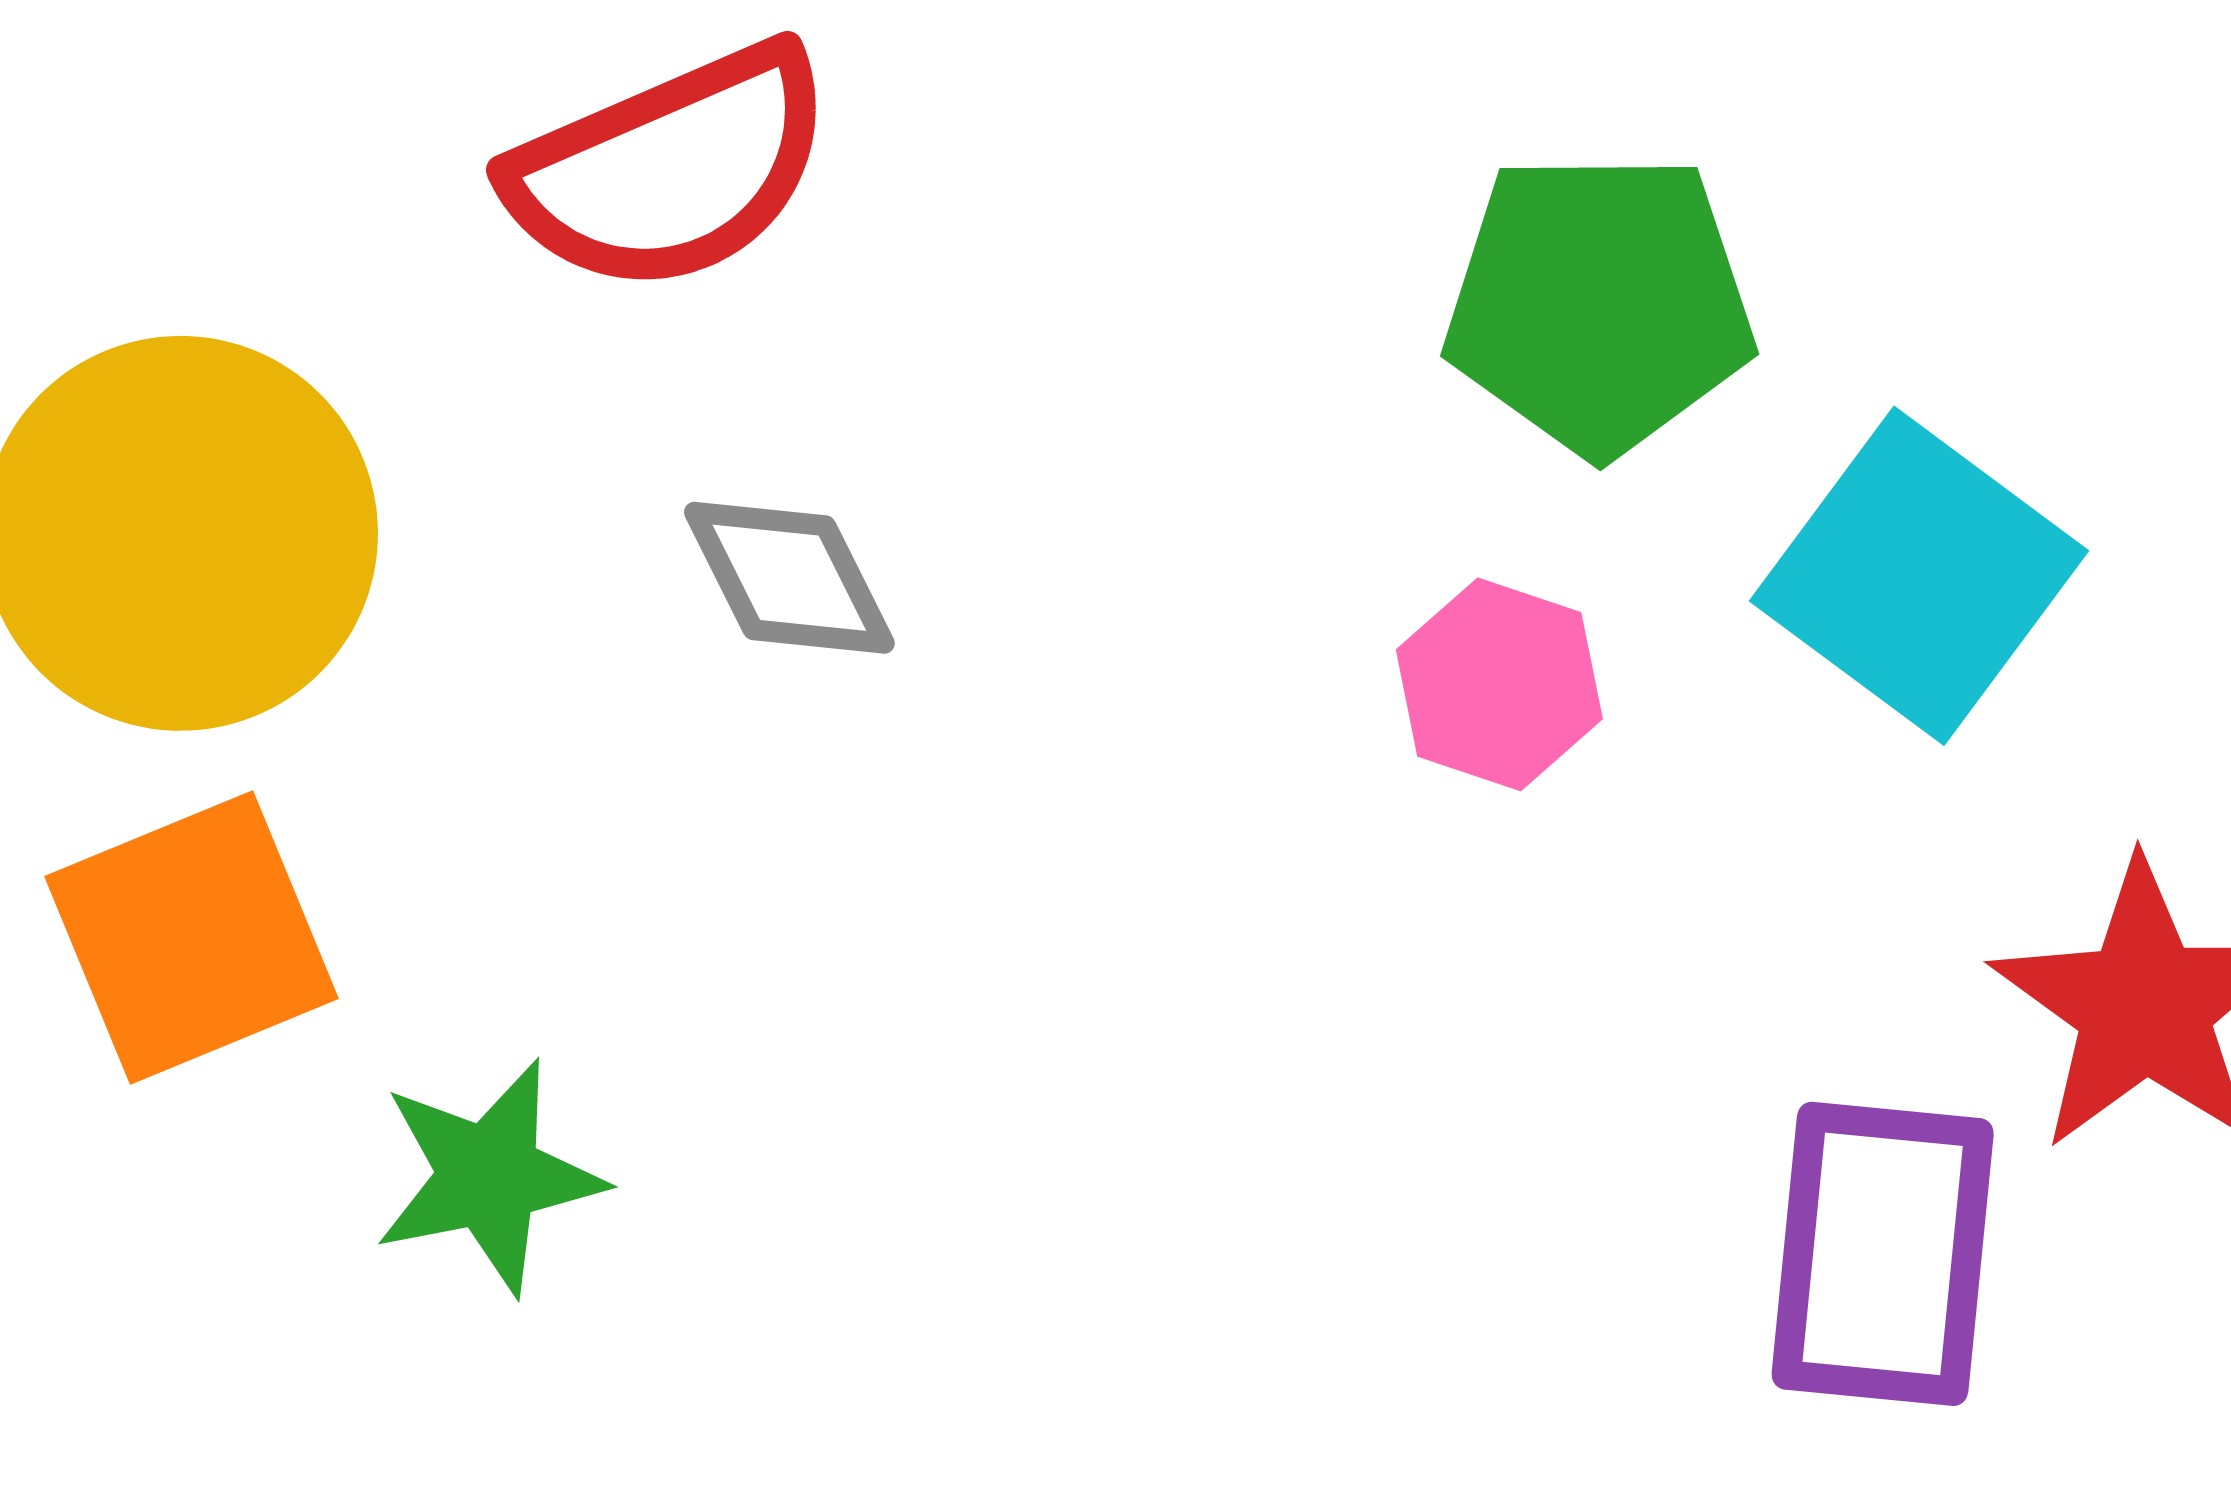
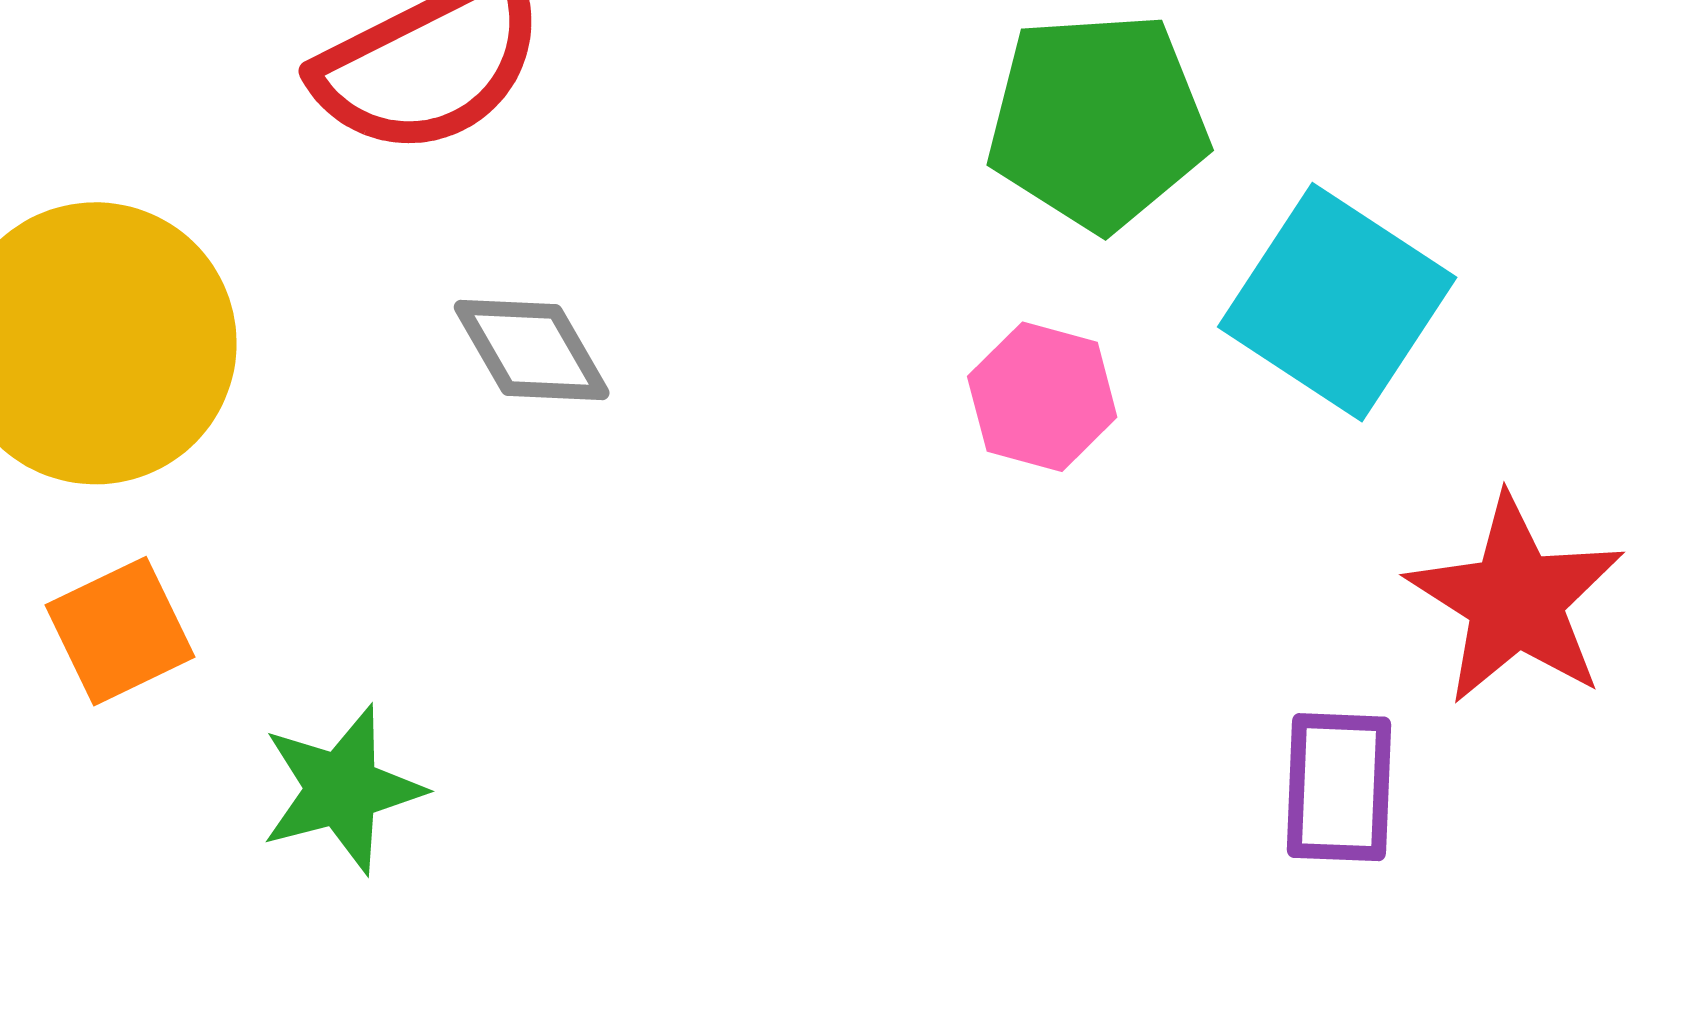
orange square: (191, 937) -> (120, 631), size x0.7
purple rectangle: (1883, 1254) -> (1339, 787), size x0.7

